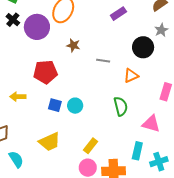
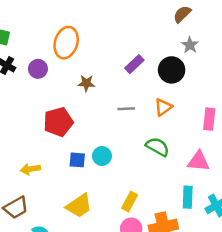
purple rectangle: (118, 14) -> (134, 64), moved
purple circle: (37, 27) -> (38, 69), size x0.6
gray line: (103, 61) -> (126, 109), moved
yellow arrow: (18, 97) -> (30, 169), moved
green semicircle: (121, 106) -> (158, 147), turned -36

